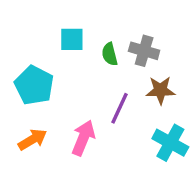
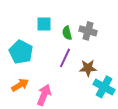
brown star: (160, 90) -> (88, 68), moved
purple line: (119, 108) -> (65, 58), moved
pink arrow: (83, 138) -> (44, 95), moved

